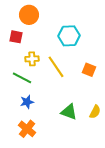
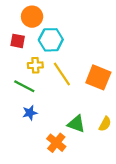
cyan hexagon: (69, 36) -> (51, 40), moved
orange square: (89, 70) -> (98, 77), size x1.6
orange cross: (27, 129) -> (56, 143), moved

